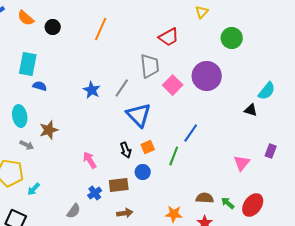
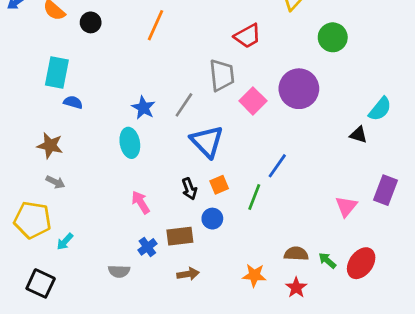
cyan ellipse: (20, 116) -> (130, 143), moved
brown star: (49, 130) -> (50, 146), moved, turned 30
purple rectangle: (271, 151) -> (385, 190), size x1.5
gray semicircle: (74, 211) -> (119, 271), turned 56

